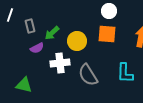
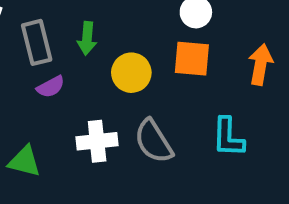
gray rectangle: (30, 26) -> (37, 42), size x1.5
green arrow: (52, 33) -> (87, 38), moved, turned -42
white cross: (60, 63) -> (97, 141), moved

